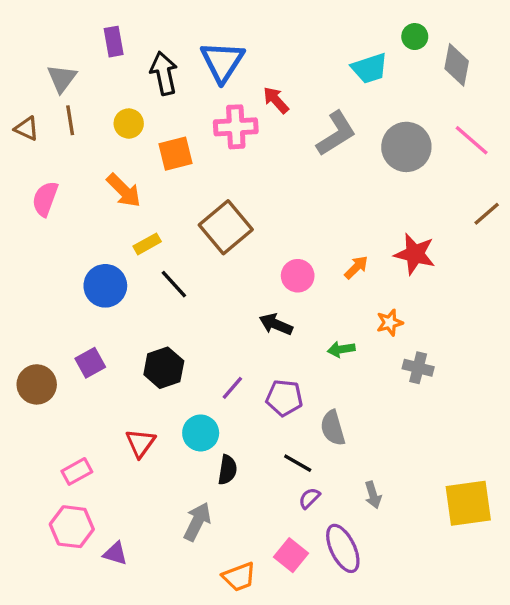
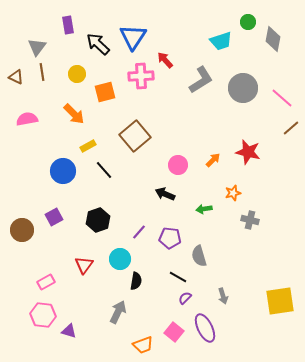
black arrow: (164, 73) -> (98, 44), turned -35
pink line: (472, 140) -> (282, 98), moved
pink semicircle: (45, 199) -> (27, 119), turned 60

